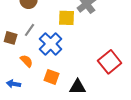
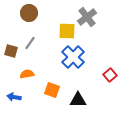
blue cross: (51, 44) -> (73, 57), moved
orange semicircle: (27, 61) -> (27, 74), turned -56
red square: (110, 62) -> (110, 75), size x0.6

